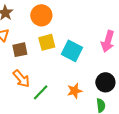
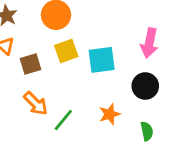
cyan square: (72, 51) -> (102, 60), turned -30
black circle: (105, 82) -> (145, 86), moved

